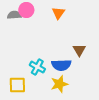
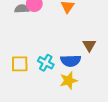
yellow square: (17, 85) -> (20, 64), moved

